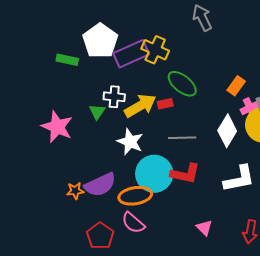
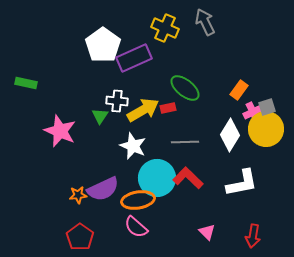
yellow cross: (155, 50) -> (165, 28), moved
green rectangle: (67, 60) -> (26, 83), moved
red L-shape: (185, 174) -> (188, 178), turned -148
red pentagon: (100, 236) -> (80, 237), moved

